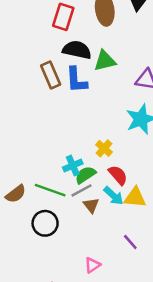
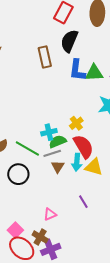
black semicircle: (77, 50) -> (69, 41), turned -90
green triangle: (105, 61) -> (94, 73), moved
blue L-shape: (76, 80) -> (77, 70), moved
red semicircle: (118, 175) -> (83, 146), size x1.4
cyan arrow: (113, 196) -> (77, 162), turned 42

